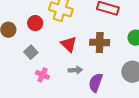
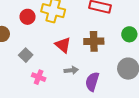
red circle: (35, 23) -> (28, 17), moved

